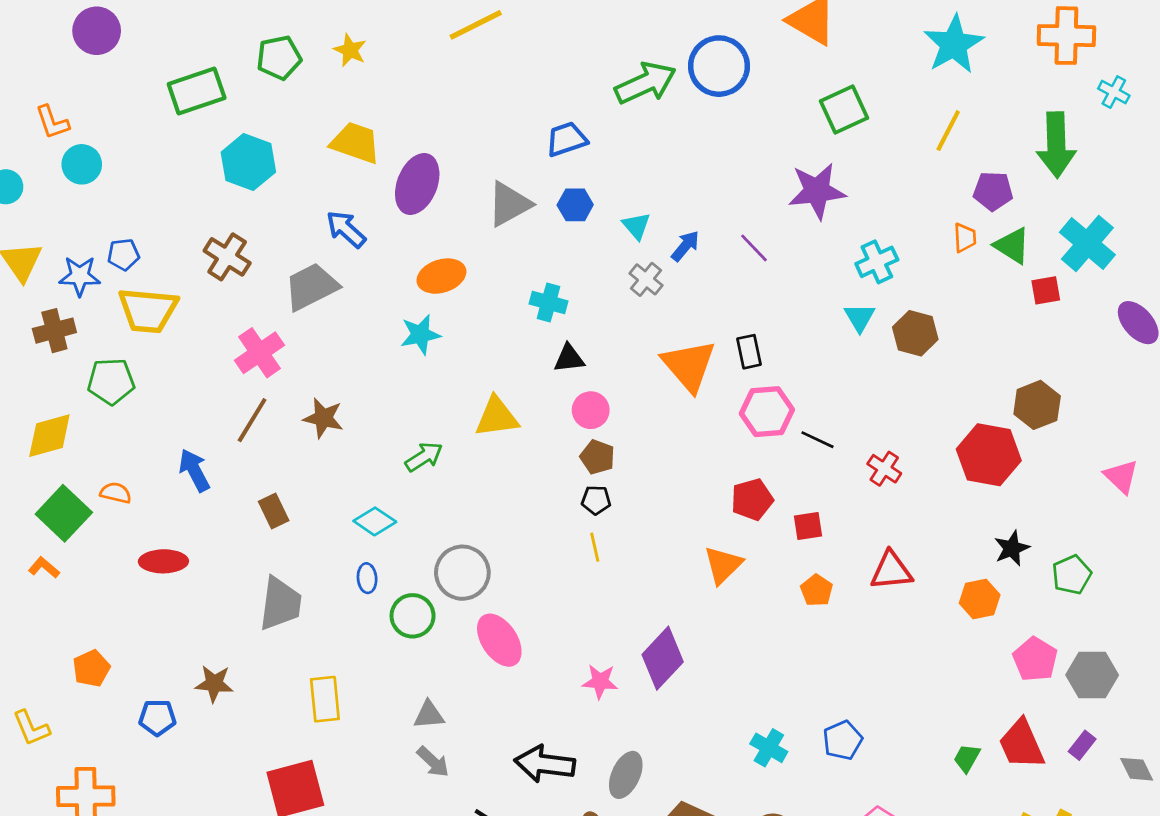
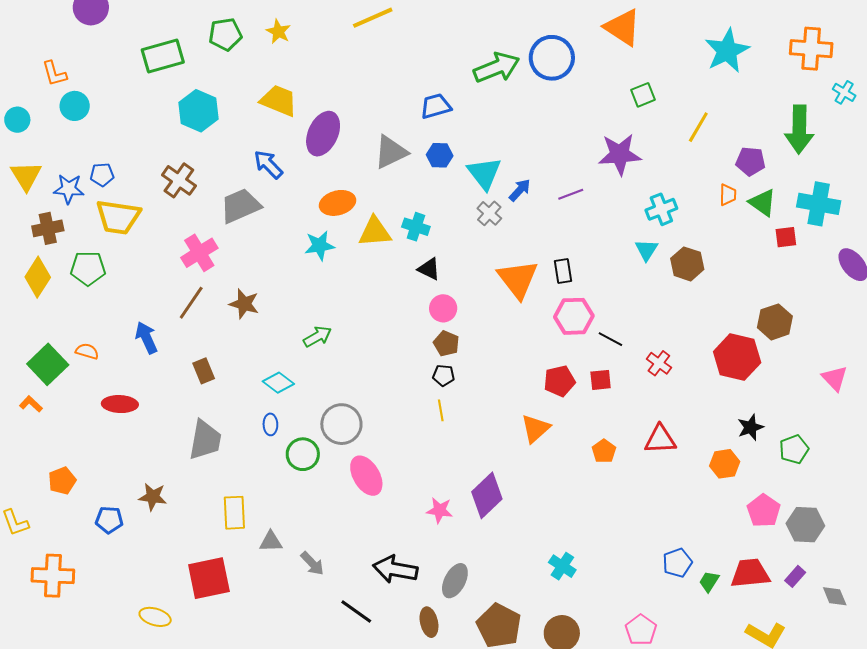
green square: (844, 109) -> (643, 95), size x0.7
yellow line: (948, 131) -> (698, 127), moved
cyan triangle: (636, 226) -> (484, 173), size x1.6
cyan cross: (1087, 243) -> (819, 204), turned -33
purple line: (754, 248) -> (571, 194), turned -70
black triangle: (569, 358) -> (429, 269), turned 30
yellow triangle: (497, 417) -> (375, 232), moved
yellow diamond: (49, 436) -> (38, 277), moved, turned -45
red square: (808, 526) -> (601, 380), moved
gray triangle: (429, 715) -> (271, 542), moved
blue pentagon: (843, 740) -> (677, 563), moved
red trapezoid: (1022, 744) -> (750, 573), turned 105

